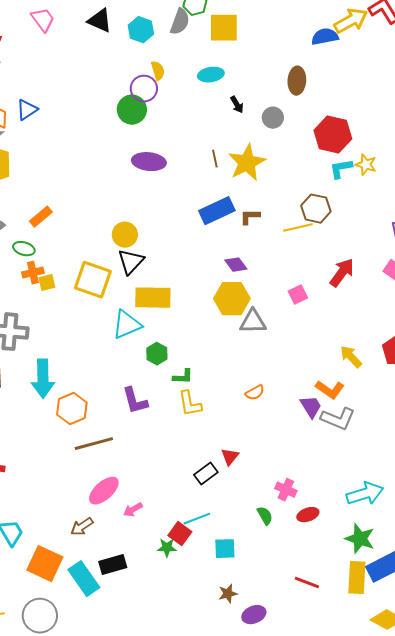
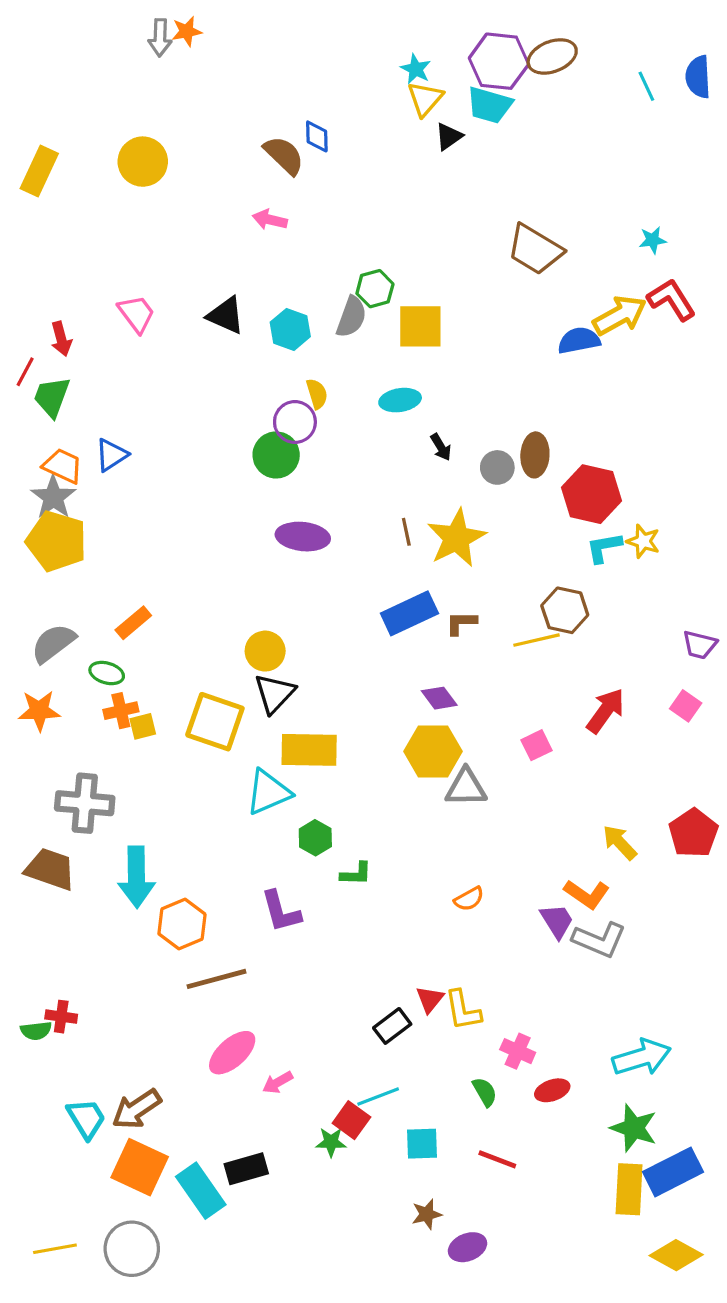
brown ellipse: (297, 81) -> (535, 455), moved
yellow L-shape: (190, 404) -> (463, 1010), moved
brown arrow: (82, 527) -> (136, 1109), moved, size x1.4
red line: (307, 583) -> (497, 1159), moved

